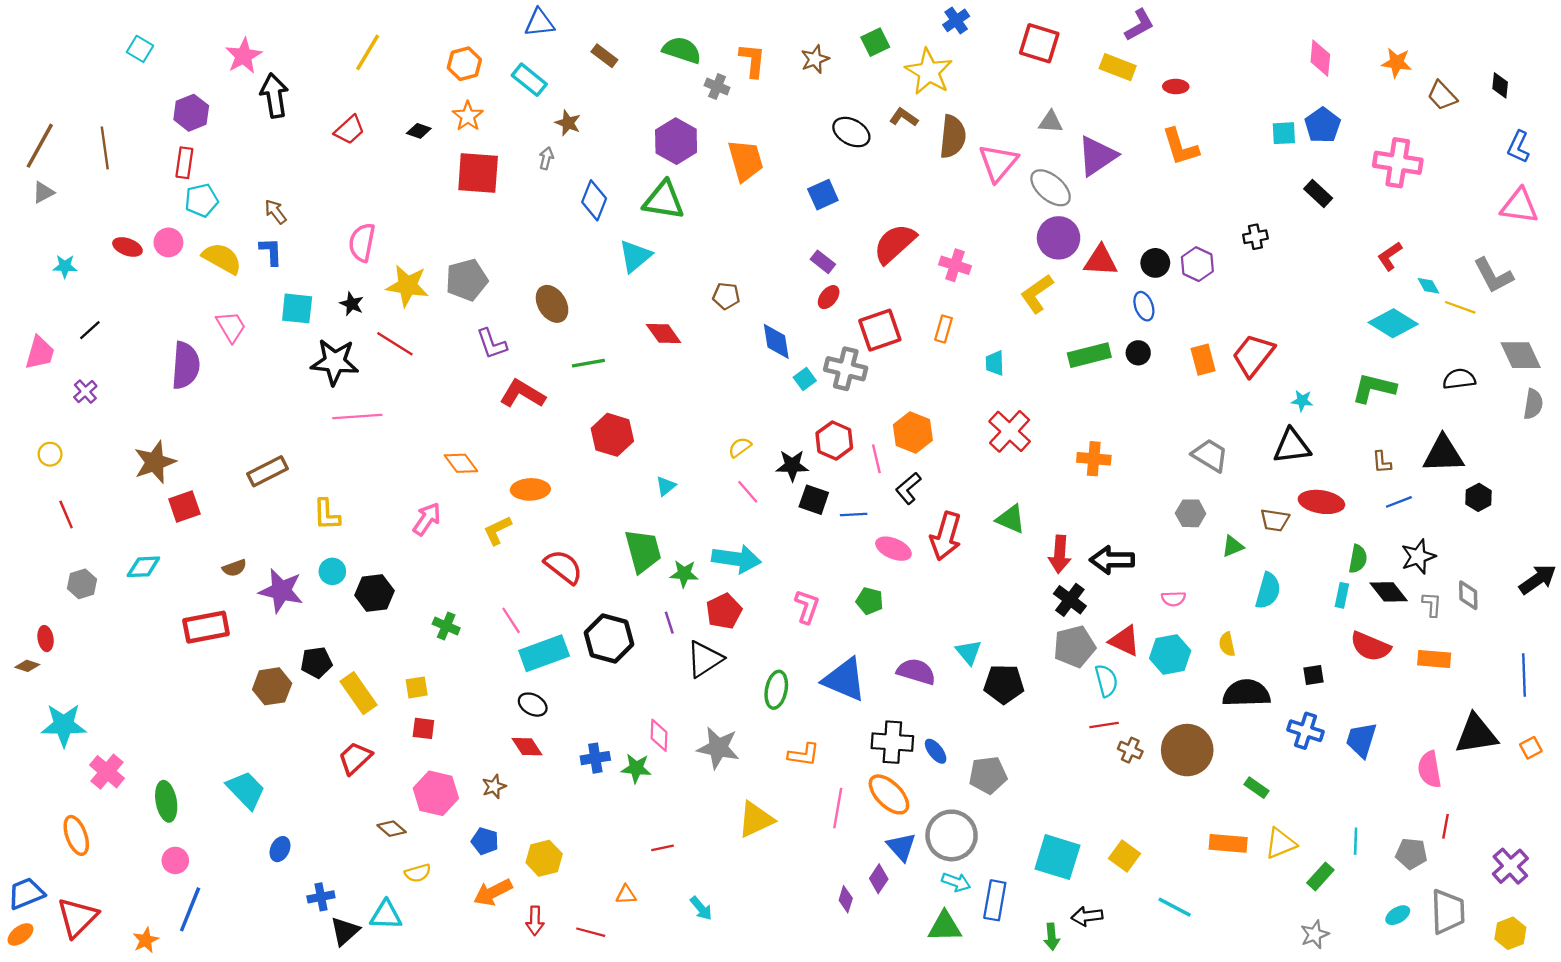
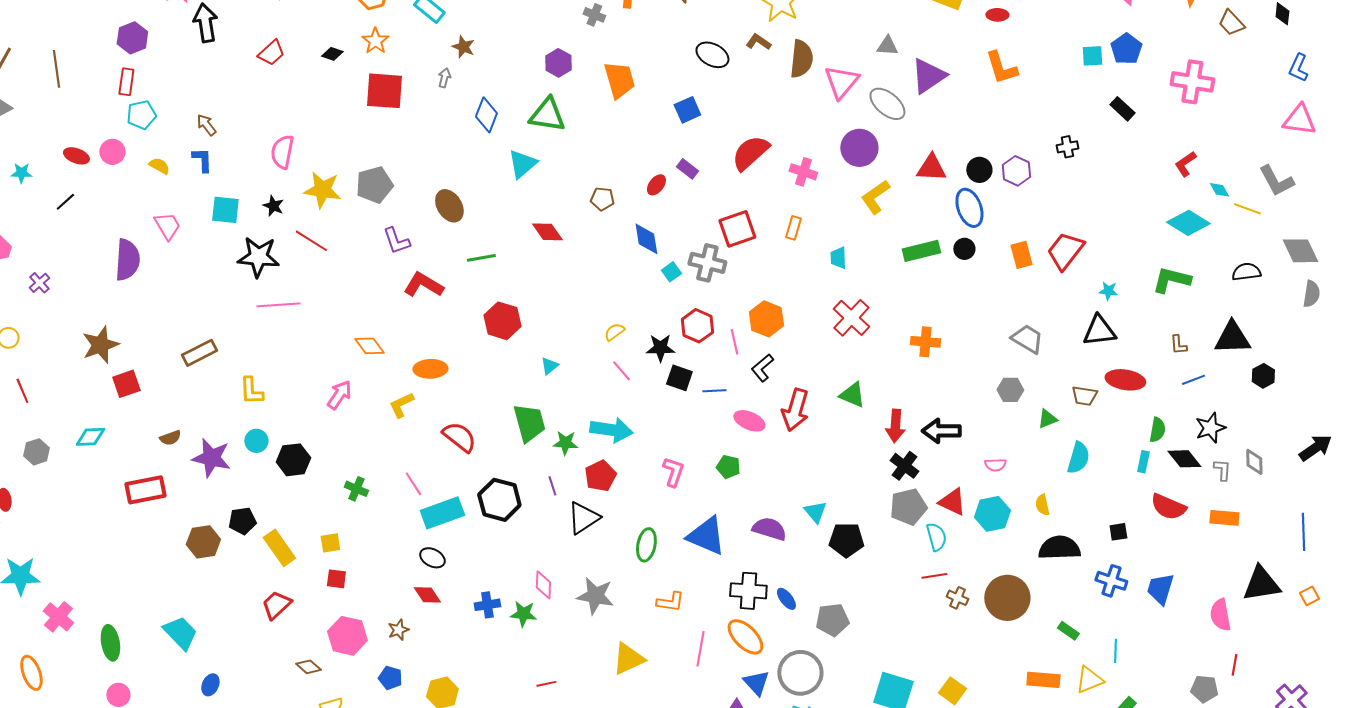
purple hexagon: (676, 141) -> (558, 63), size x0.7
purple circle: (1059, 238) -> (859, 148), moved
yellow semicircle: (222, 258) -> (159, 166), size x0.6
red ellipse: (829, 297) -> (656, 185), moved
blue ellipse: (1144, 306) -> (969, 208), size x1.5
black line: (90, 330) -> (65, 202), moved
cyan line: (1356, 841) -> (1115, 651), moved

